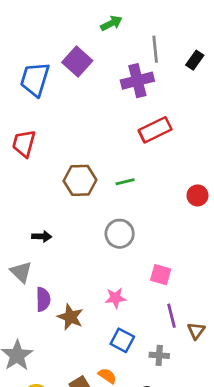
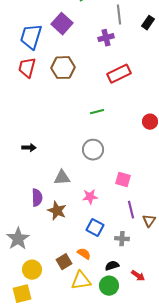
purple cross: (137, 81) -> (106, 38), size x0.7
red trapezoid: (24, 143) -> (27, 68), moved
brown hexagon: (80, 180) -> (63, 68), moved
black arrow: (42, 236) -> (29, 148), moved
gray triangle: (21, 272) -> (62, 178), moved, turned -48

